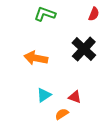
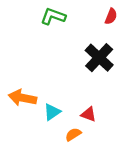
orange arrow: (36, 58) -> (22, 98), moved

